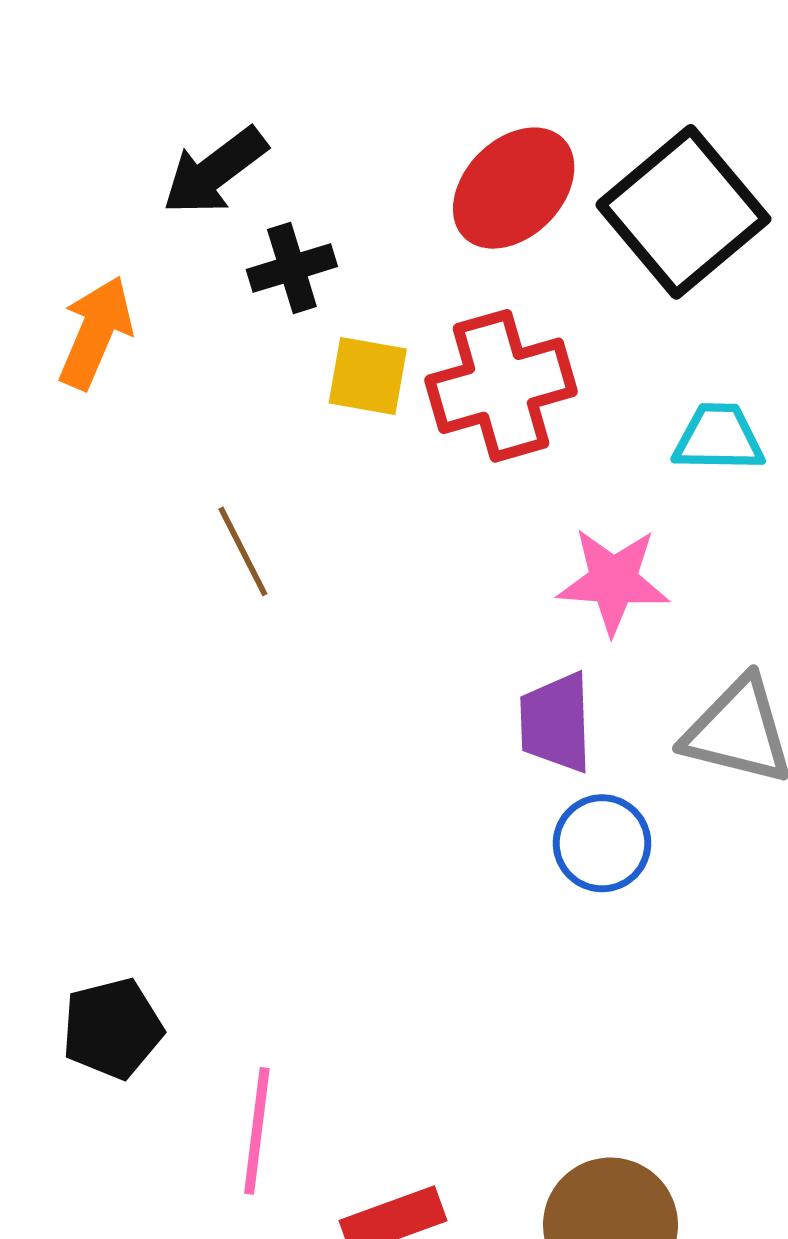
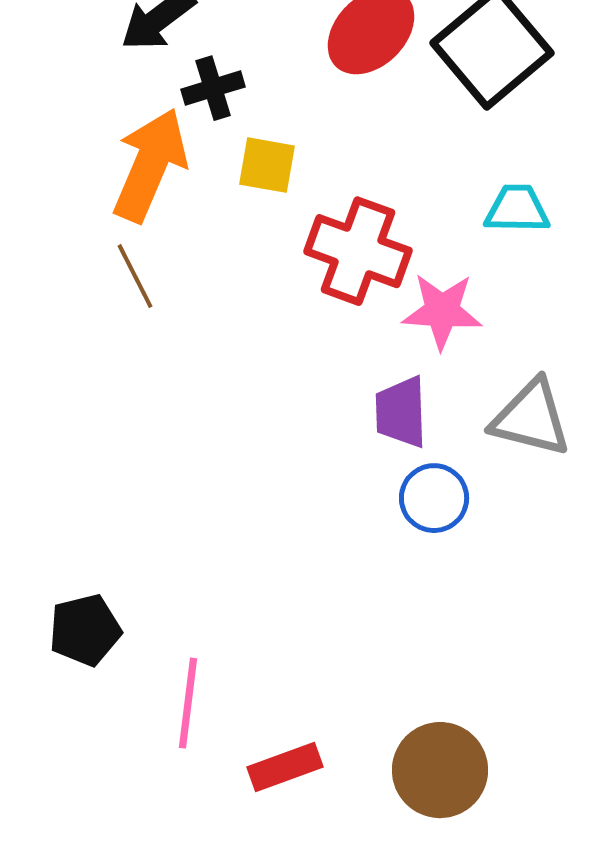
orange arrow: (96, 333) -> (150, 165), moved, size x1.4
red cross: (501, 386) -> (358, 251), moved, turned 36
brown line: (243, 551) -> (135, 276), moved

